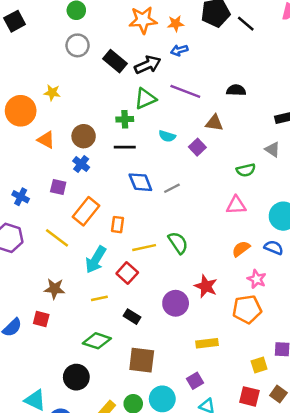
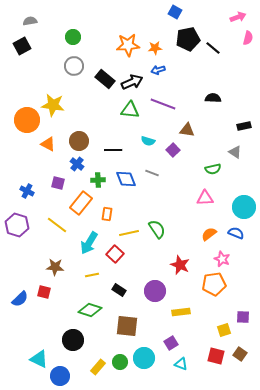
black semicircle: (236, 90) -> (213, 98), moved
yellow star: (52, 93) -> (53, 105), size x1.6
green triangle: (145, 99) -> (130, 110), turned 30
green cross: (125, 119) -> (98, 180), moved
gray line: (172, 188) -> (152, 173), moved, turned 48
purple circle: (176, 303) -> (155, 291), moved

